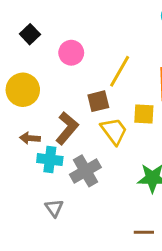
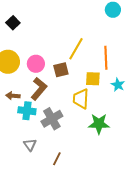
pink circle: (71, 53) -> (36, 64), moved
yellow trapezoid: (114, 131) -> (81, 99), moved, turned -140
brown line: (144, 232) -> (57, 159), moved, turned -64

